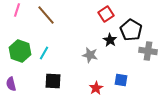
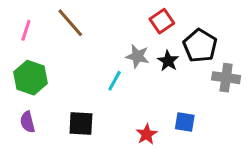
pink line: (17, 10) -> (26, 30), moved
cyan line: (44, 53) -> (115, 81), moved
gray star: (90, 55) -> (137, 56), moved
purple semicircle: (11, 84) -> (27, 122), moved

